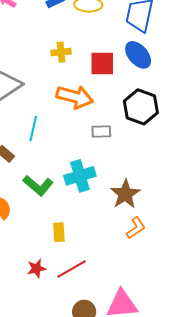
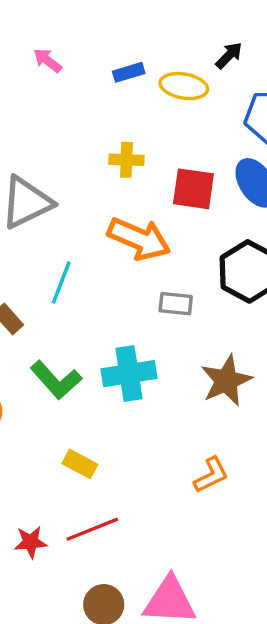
brown star: (125, 194) -> (226, 381), moved
yellow rectangle: (59, 232) -> (80, 464), turned -66
red star: (36, 269) -> (31, 542), moved

